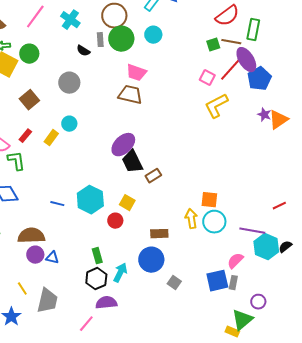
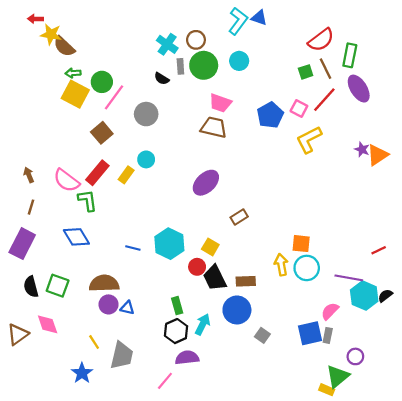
brown circle: (114, 16) -> (196, 40), size x0.7
pink line: (35, 17) -> (114, 97), moved
cyan cross: (70, 20) -> (167, 44), moved
brown line: (231, 42) -> (325, 69), turned 54
purple ellipse: (246, 60) -> (359, 89), moved
blue pentagon: (259, 79) -> (270, 115), moved
red rectangle: (25, 136) -> (97, 173), size x1.6
black trapezoid: (132, 162) -> (215, 278), moved

